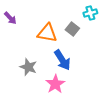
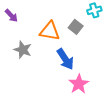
gray star: (28, 67) -> (23, 50), moved
pink star: (55, 84) -> (79, 84), moved

